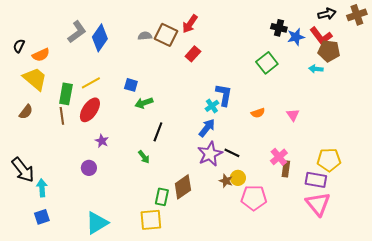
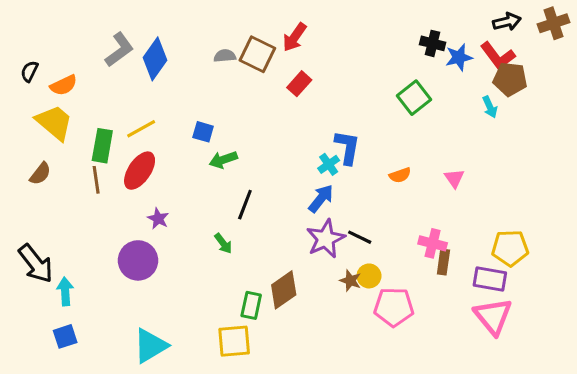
cyan arrow: (316, 69) -> (490, 107), turned -120
pink cross: (279, 157) -> (433, 243), turned -36
purple circle: (89, 168) -> (138, 260), size x1.6

